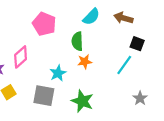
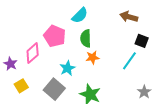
cyan semicircle: (91, 17) -> (80, 15), moved
pink pentagon: (44, 24) -> (55, 36), moved
gray square: (44, 96) -> (54, 89), turned 30

